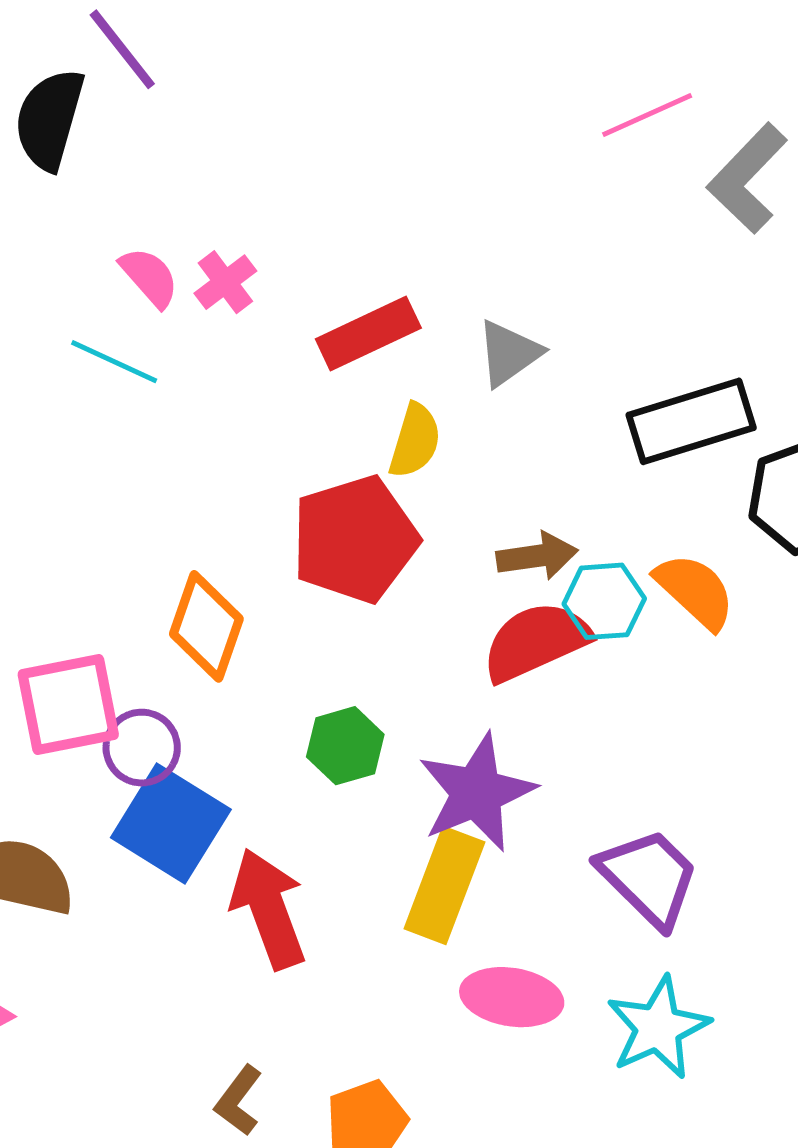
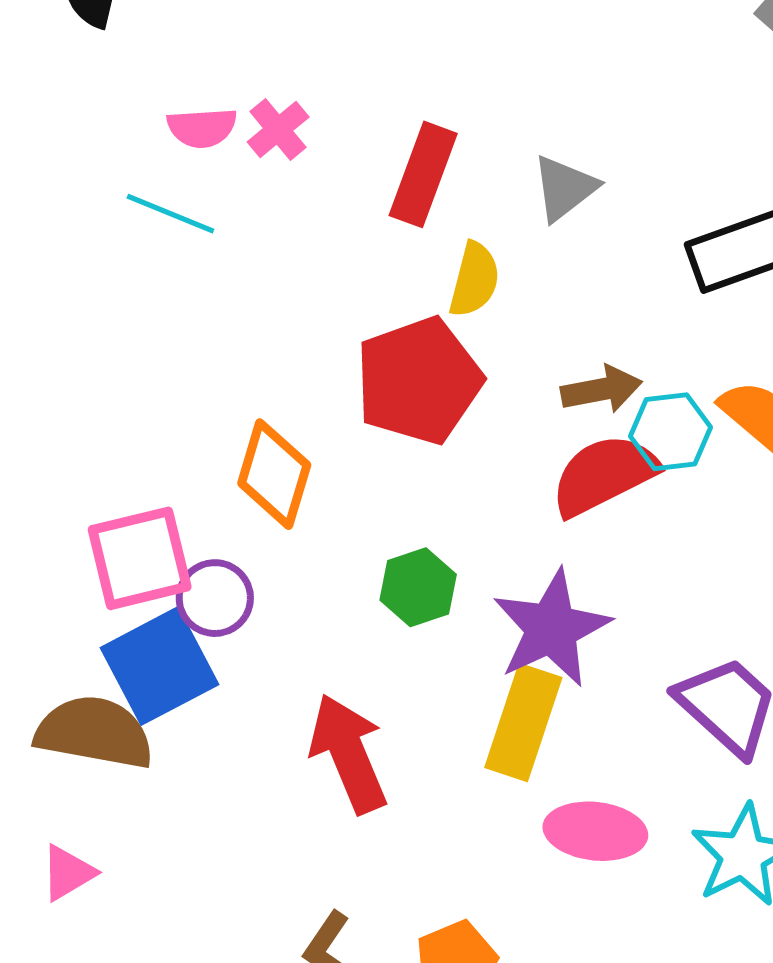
pink semicircle: (149, 277) -> (202, 128), turned 130
red rectangle: (368, 333) -> (423, 174), turned -42
blue square: (171, 824) -> (160, 666), moved, turned 33

